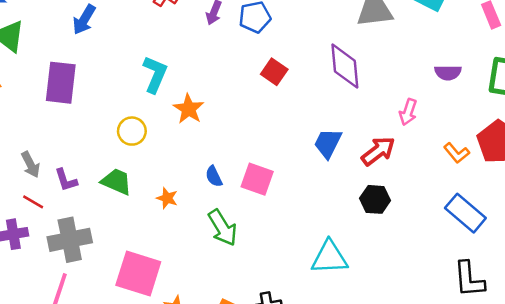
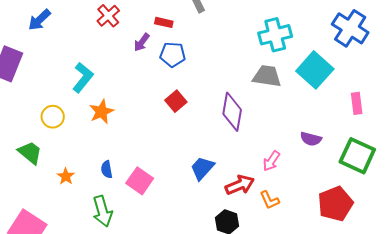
orange L-shape: (457, 153) -> (269, 200), moved

